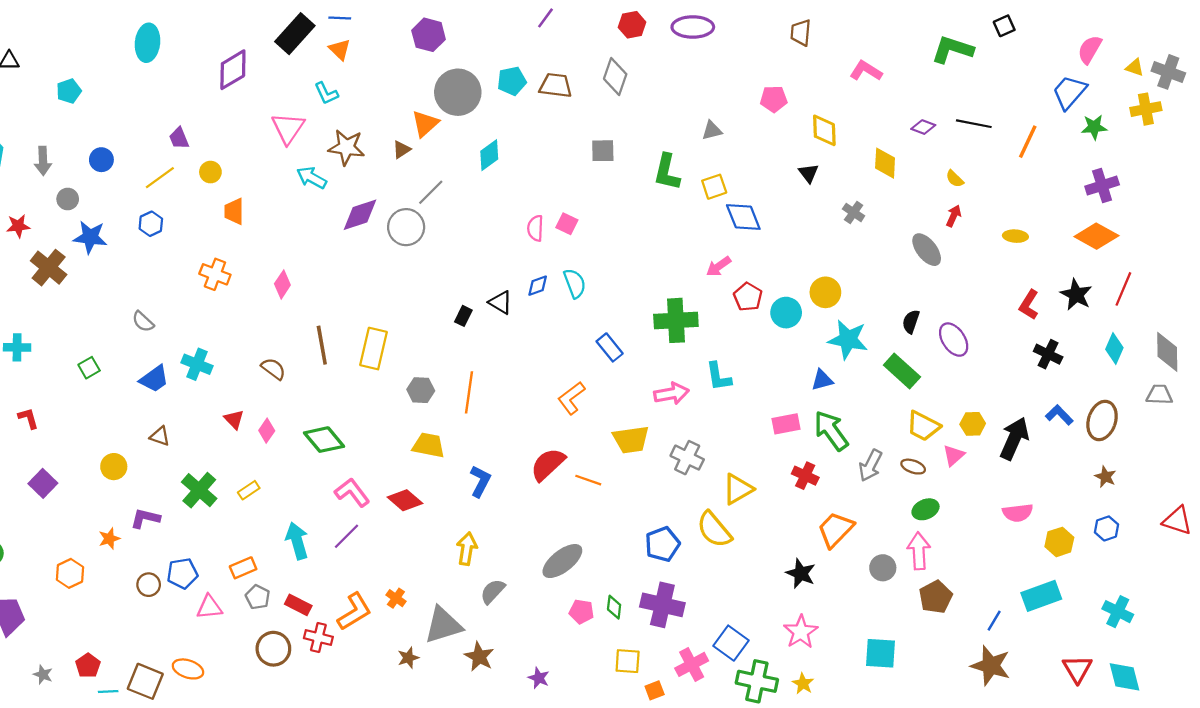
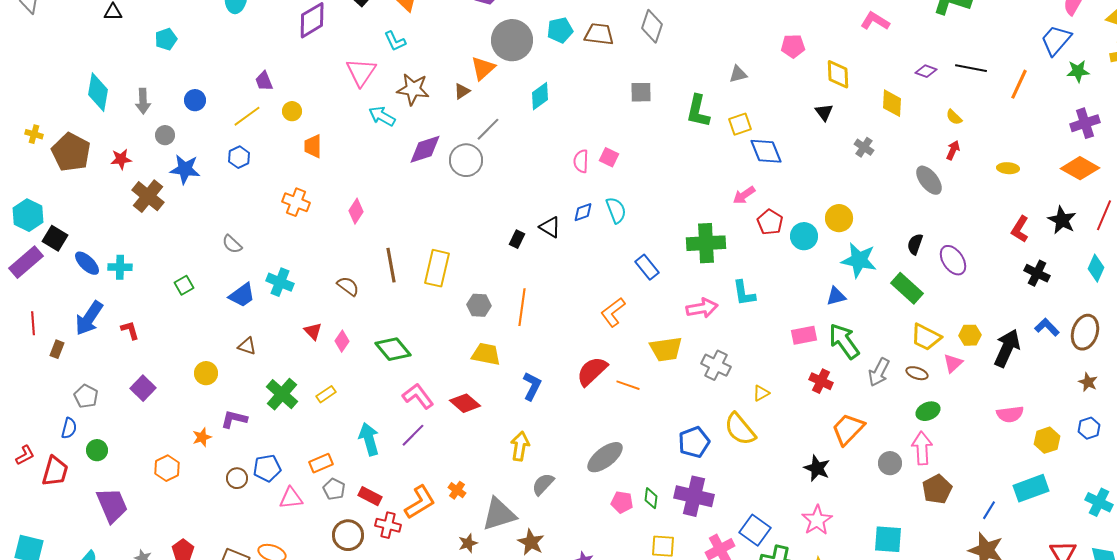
yellow triangle: (738, 489) -> (761, 393), size x0.6

